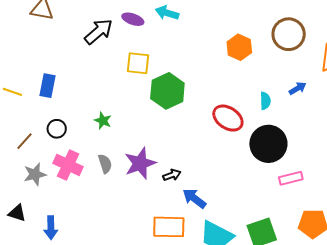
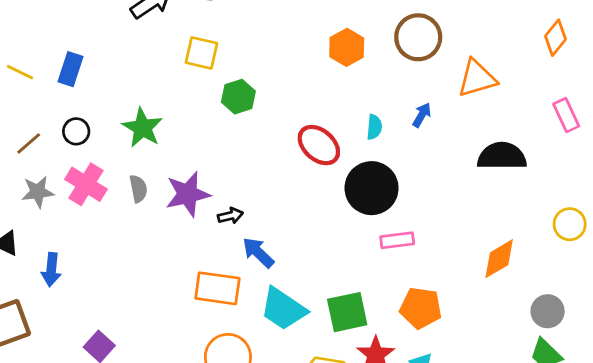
blue arrow: (298, 88) -> (422, 115), turned -36
green hexagon: (167, 91) -> (238, 97), size x0.7
green star: (103, 121) -> (142, 128), size x1.6

